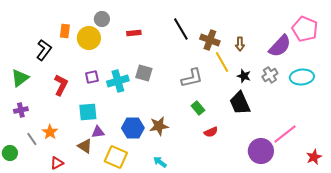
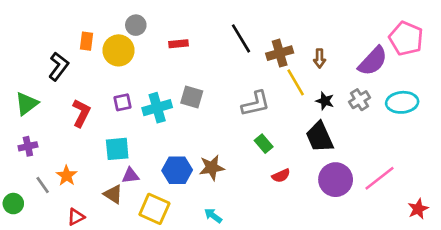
brown cross: (210, 40) -> (280, 53), turned -36
purple circle: (261, 151) -> (336, 180), moved

